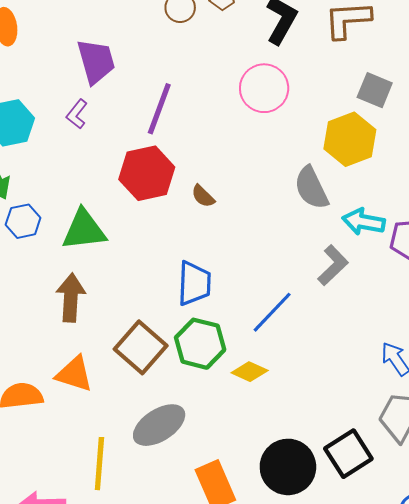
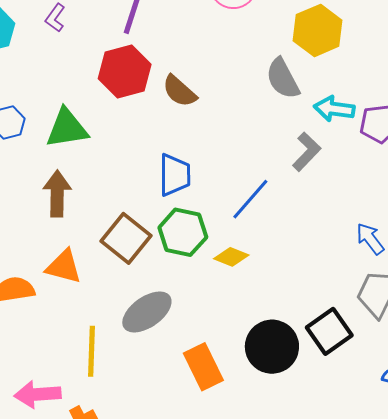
brown semicircle: (203, 196) -> (179, 91), size x1.5

